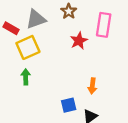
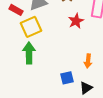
green arrow: (26, 77) -> (29, 53), size x1.5

